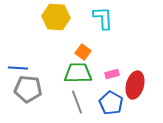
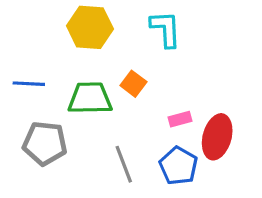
blue line: (18, 68) -> (29, 84), moved
green trapezoid: (78, 73) -> (90, 98), moved

